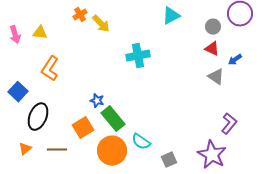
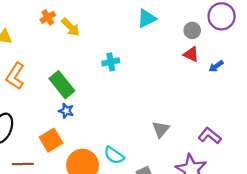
cyan cross: (138, 56) -> (111, 62), size x0.7
gray triangle: (216, 77) -> (161, 129), moved, turned 36
green rectangle: (113, 119) -> (62, 85), moved
purple L-shape: (229, 124) -> (210, 136), turned -90

